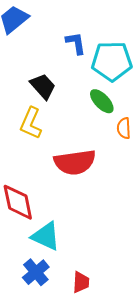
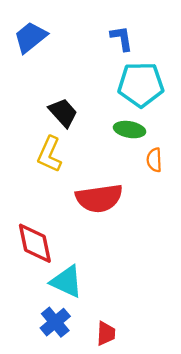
blue L-shape: (76, 43) -> (122, 38), moved
green ellipse: (102, 101) -> (130, 130), turned -36

